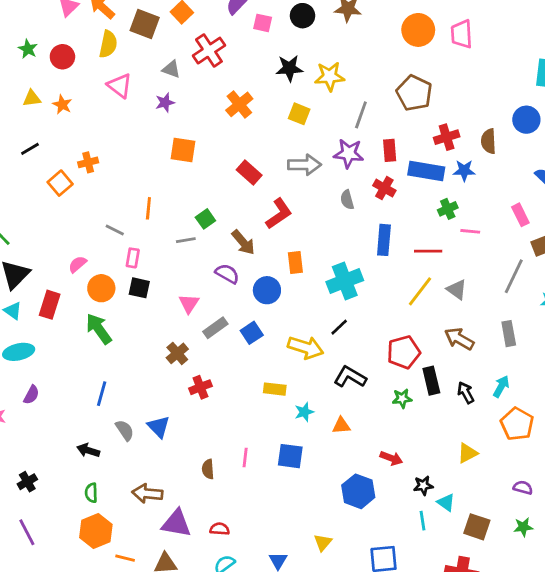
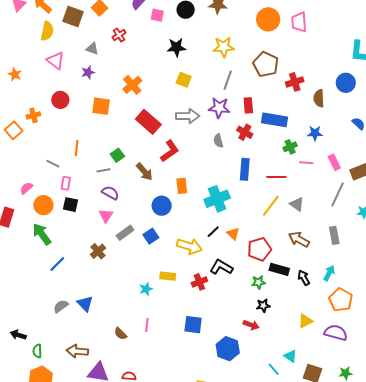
red cross: (209, 51) -> (119, 35), size x0.6
red circle: (62, 57) -> (60, 100), moved
yellow star: (330, 76) -> (224, 47), moved
orange cross: (239, 104) -> (132, 85), moved
red cross: (447, 137) -> (295, 82), moved
blue star: (464, 171) -> (315, 133), moved
red rectangle: (249, 172) -> (148, 122), size x1.4
pink rectangle: (520, 215) -> (334, 162), moved
purple semicircle: (227, 274) -> (110, 193), moved
black rectangle: (431, 381) -> (279, 269), turned -60
red cross: (200, 387) -> (199, 282), moved
blue line: (102, 394) -> (57, 264), moved, turned 30
cyan star: (304, 412) -> (146, 289), moved
orange triangle: (341, 426) -> (233, 234), moved, turned 48
gray semicircle: (125, 430) -> (61, 306), turned -91
black arrow: (88, 450) -> (18, 335), moved
blue square: (290, 456) -> (193, 325), moved
brown semicircle: (208, 469) -> (120, 334), turned -40
black star: (423, 486) -> (263, 306), moved
purple semicircle: (523, 488) -> (336, 333), moved, size x1.6
cyan line: (422, 521) -> (274, 369), turned -32

